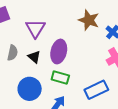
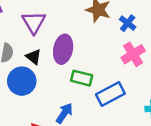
green rectangle: (60, 78) -> (82, 78), moved
blue circle: (30, 89) -> (22, 81), moved

